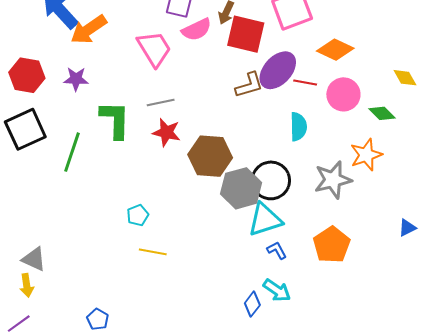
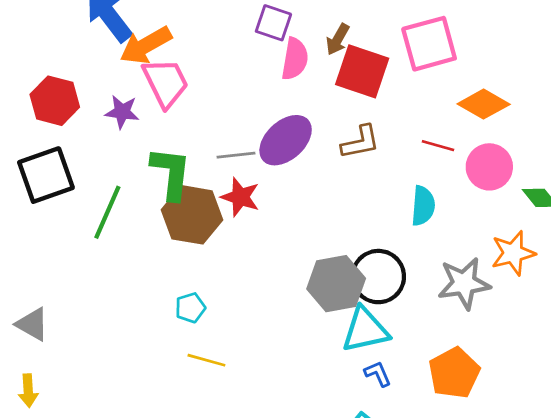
pink semicircle: (197, 30) -> (295, 59), turned -60
pink trapezoid: (154, 49) -> (166, 83), moved
purple ellipse: (278, 70) -> (286, 140), moved
brown hexagon: (210, 156) -> (192, 215), moved
gray triangle: (34, 259) -> (32, 324), moved

